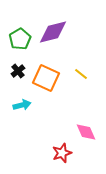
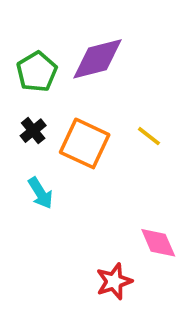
cyan arrow: (22, 105) -> (40, 193), turned 72

